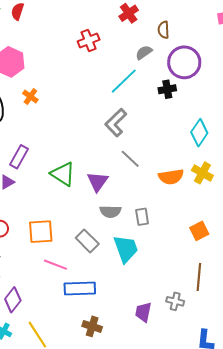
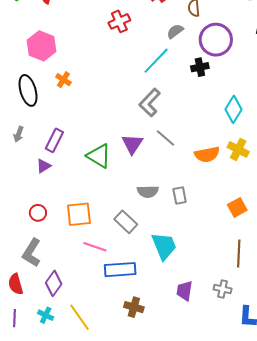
purple triangle: (98, 181) -> (132, 144), moved
cyan trapezoid: (126, 249) -> (164, 246), moved
gray cross: (175, 301) -> (223, 289), moved

